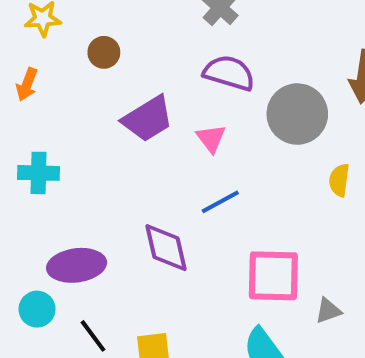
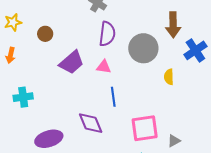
purple semicircle: (229, 73) -> (107, 34), turned 90
pink triangle: (211, 138) -> (104, 67), turned -35
blue line: (220, 202) -> (113, 97), turned -60

